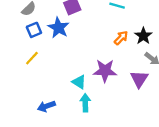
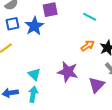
cyan triangle: (79, 82) -> (34, 74), moved
cyan arrow: (85, 103) -> (33, 94), moved

